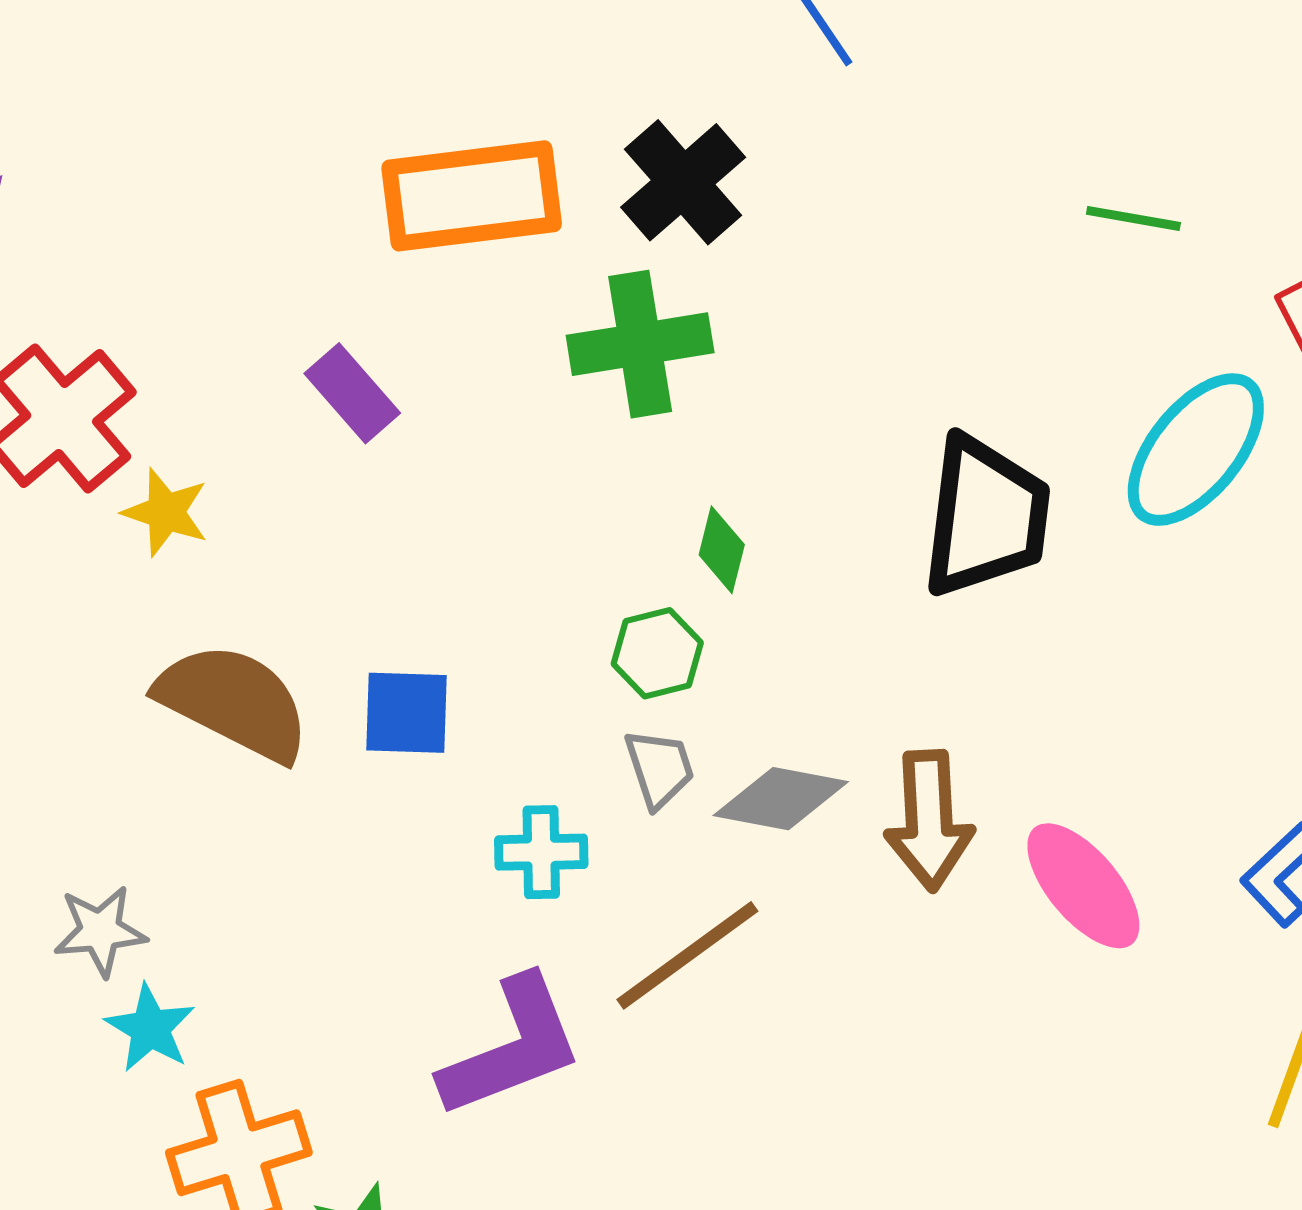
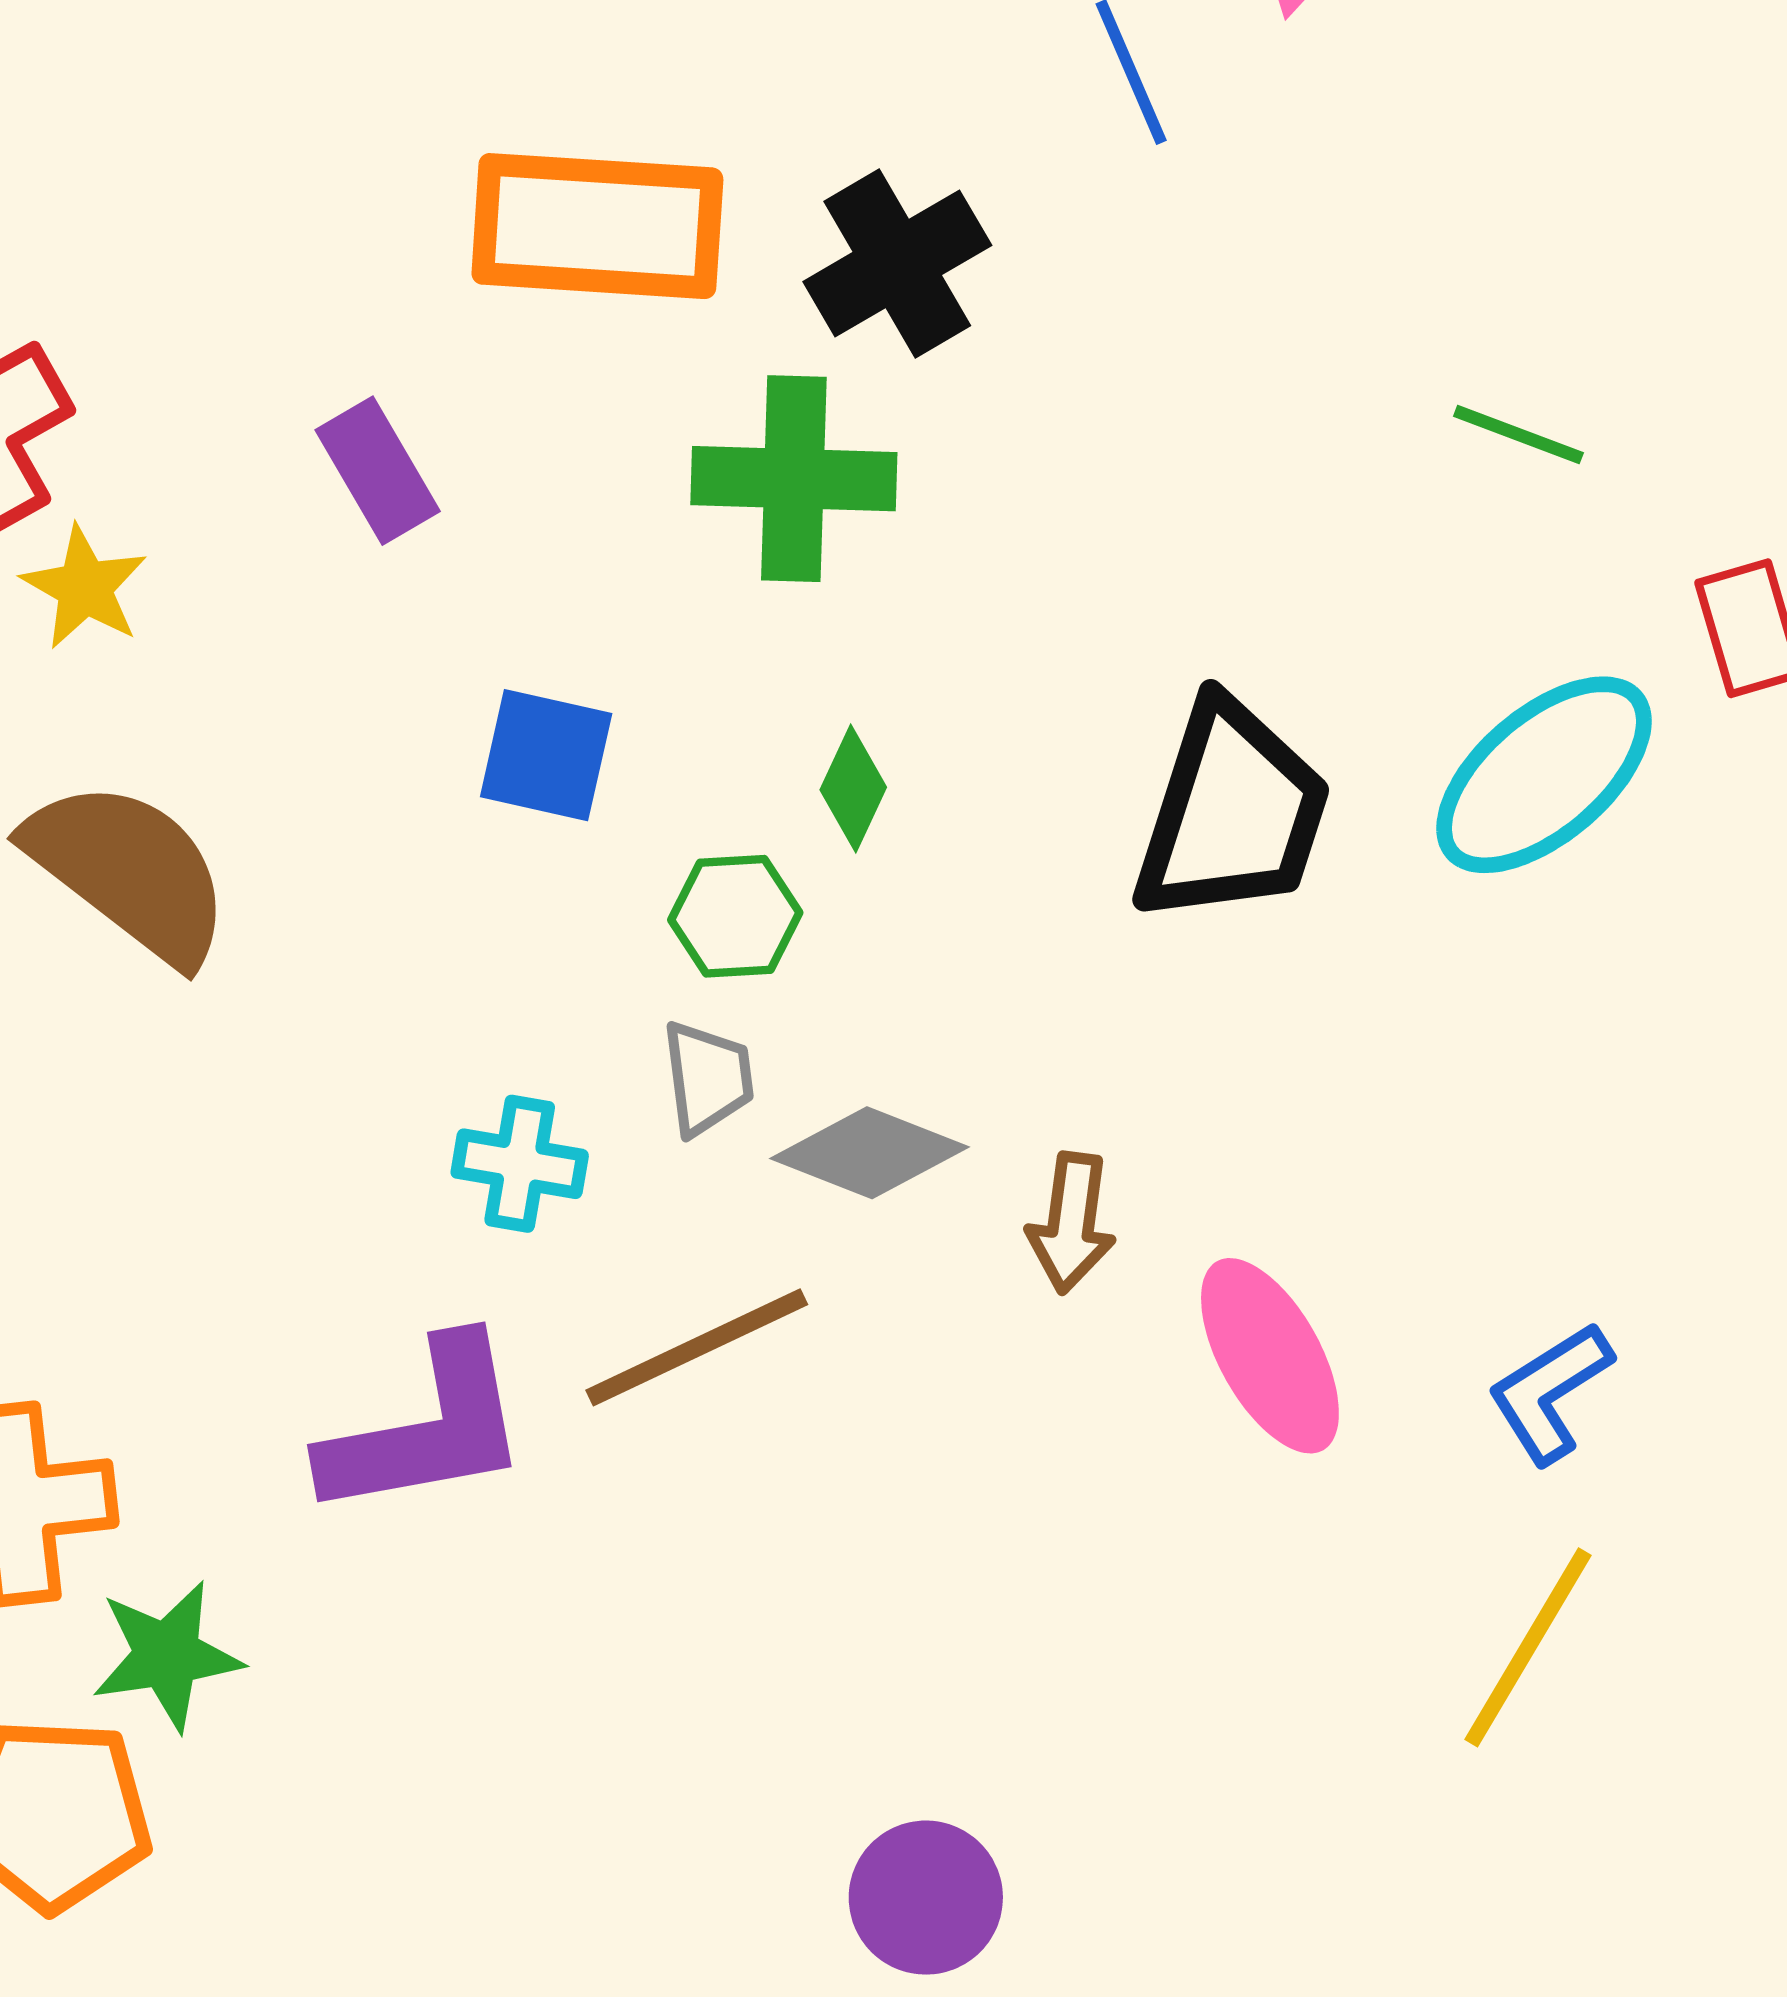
blue square: (406, 713) -> (546, 755), moved
brown arrow: (929, 820) -> (1071, 1223), size x0.7

